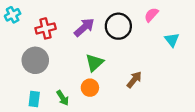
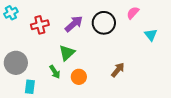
gray circle: (35, 60) -> (16, 63), moved
green triangle: (94, 63) -> (67, 53), moved
green arrow: (63, 98) -> (55, 72), moved

